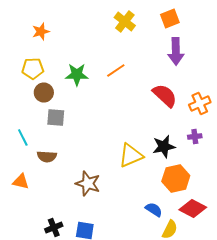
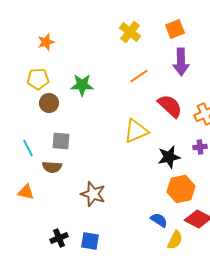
orange line: (116, 70) -> (139, 76), moved
gray square: (56, 118) -> (61, 141), moved
yellow triangle: (131, 156) -> (136, 131), moved

